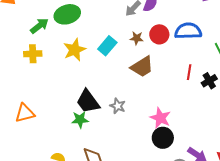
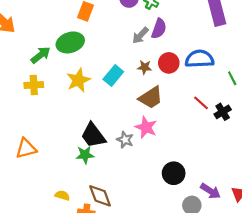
red line: (189, 72) -> (201, 103), turned -56
pink star: (160, 118) -> (146, 127), moved

